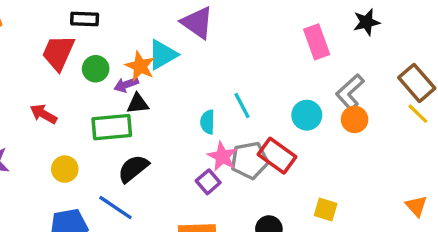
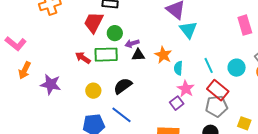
cyan triangle: (163, 55) -> (188, 30), moved, turned -42
orange star: (140, 66) -> (163, 55), moved
cyan line: (242, 105) -> (209, 65), moved
green rectangle: (112, 127) -> (106, 55), moved
gray pentagon: (250, 160) -> (216, 106), moved
black semicircle: (133, 169) -> (123, 86), moved

